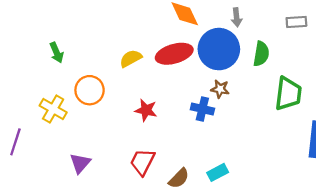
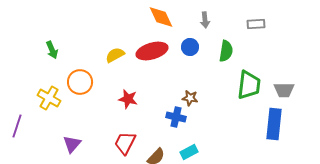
blue circle: (219, 49) -> (190, 47), size x0.5
brown star: (220, 89) -> (190, 98), moved
blue cross: (202, 109) -> (176, 117), moved

